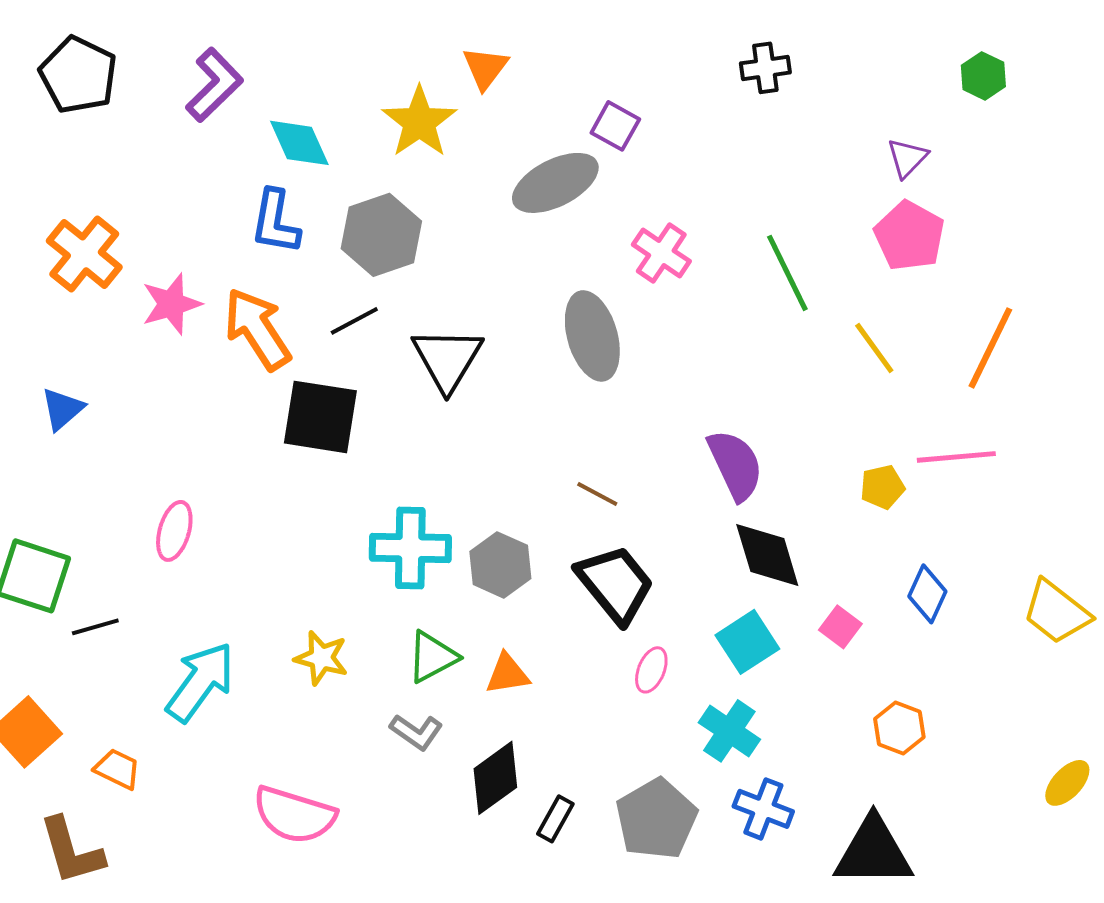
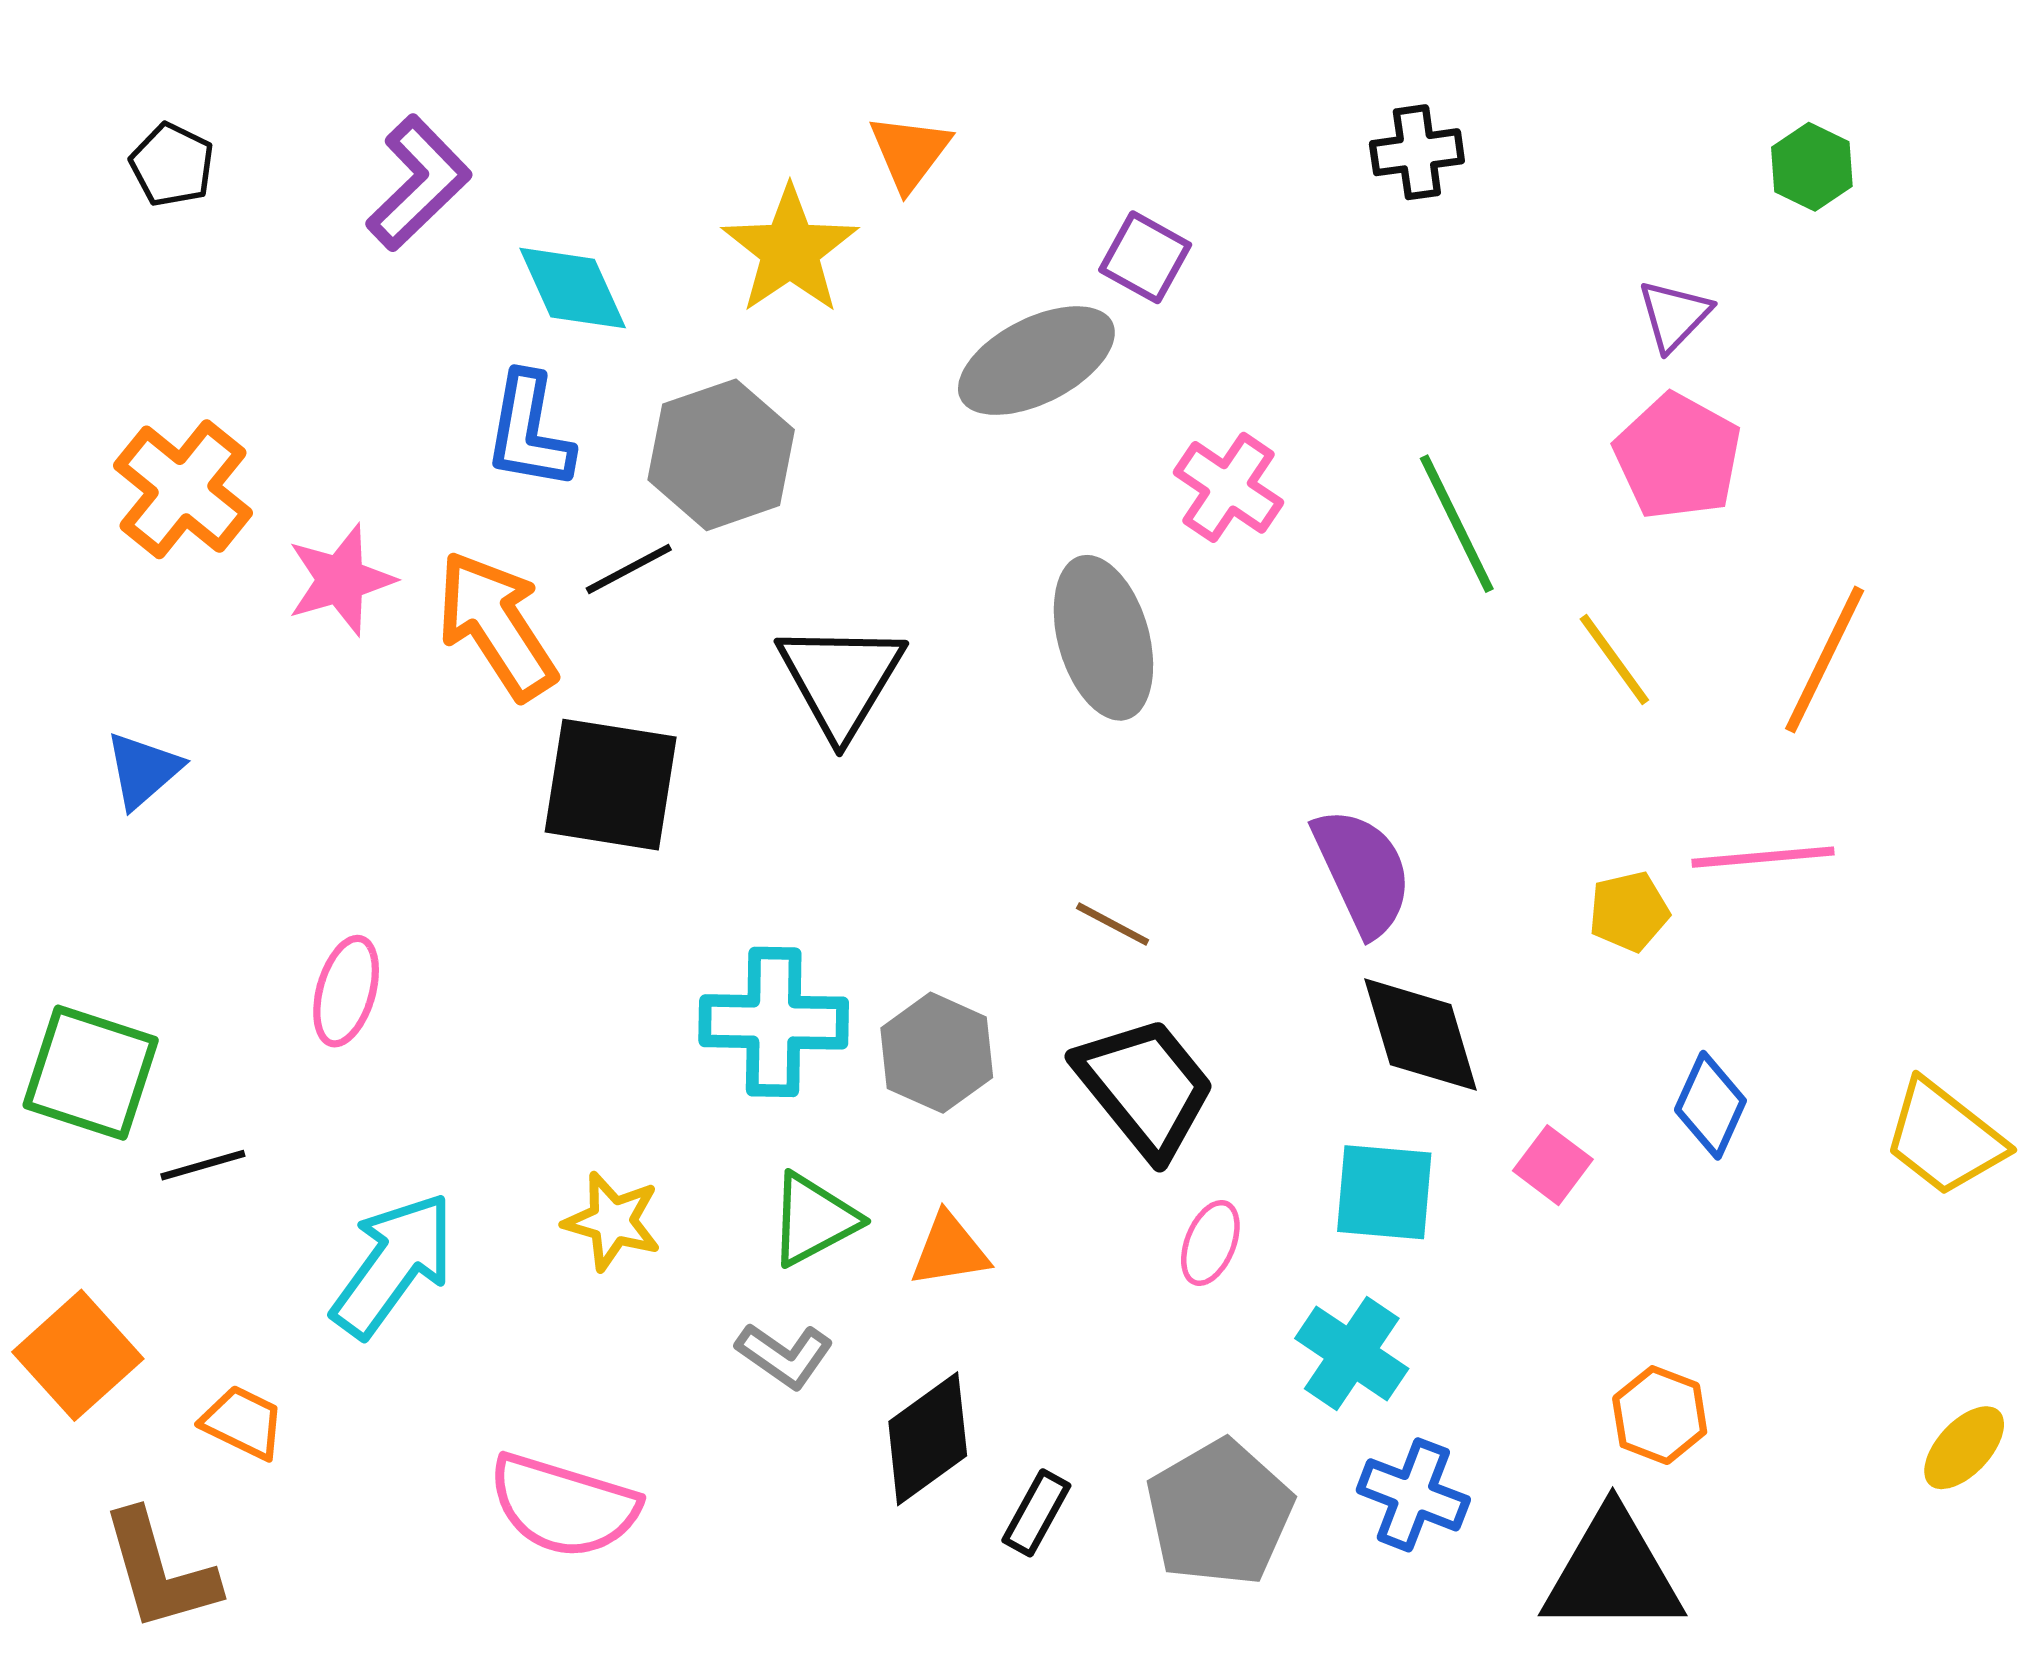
black pentagon: (78, 75) -> (172, 165), size x0.6
black line: (354, 321) -> (629, 569), moved
cyan square: (747, 642) -> (1384, 1192), turned 38
orange hexagon: (899, 728) -> (1660, 1415), moved

